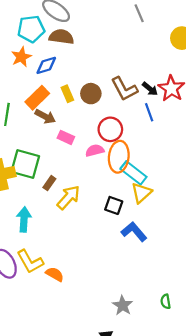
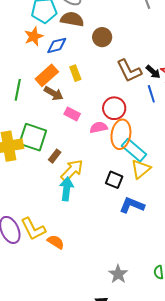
brown circle: (91, 94) -> (102, 37), moved
cyan arrow: (24, 219) -> (67, 189), moved
blue L-shape: (134, 232) -> (132, 205), turned -30

